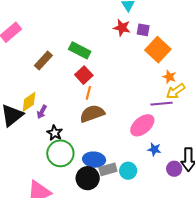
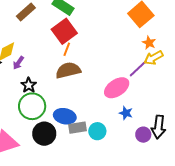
red square: (84, 75) -> (64, 31), size x1.4
purple line: (162, 104) -> (138, 68), turned -45
black circle: (88, 178) -> (44, 134), moved

